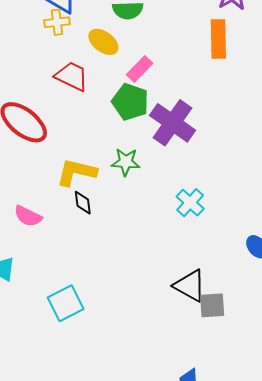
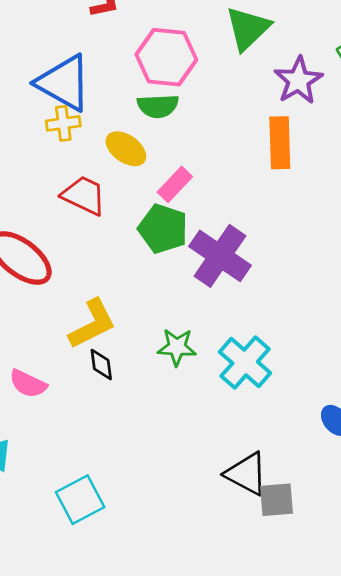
green star: (126, 162) -> (177, 347), moved
yellow L-shape: (76, 172) -> (92, 324), turned 141
cyan cross: (190, 203) -> (245, 363), size x1.4

